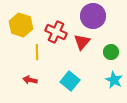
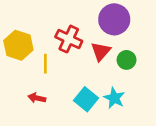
yellow hexagon: (21, 25) -> (18, 45), moved
green circle: (111, 52) -> (127, 60), moved
cyan star: (114, 80) -> (114, 98), moved

